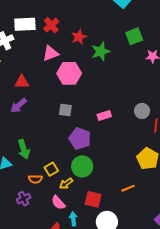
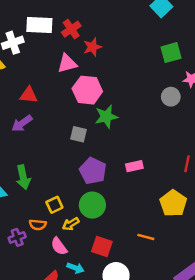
red star: (79, 37) -> (92, 47), moved
green star: (101, 51) -> (106, 117), moved
gray circle: (142, 111) -> (171, 97), moved
pink rectangle: (104, 115) -> (134, 166), moved
orange semicircle: (35, 179) -> (38, 225), moved
orange line: (128, 188) -> (146, 237), turned 32
cyan arrow: (73, 219) -> (75, 268), turned 112

